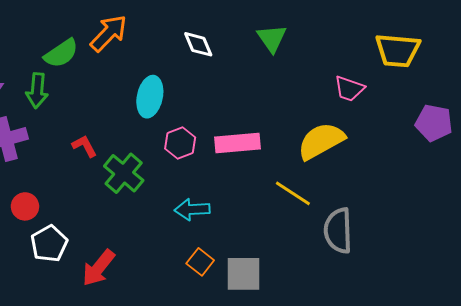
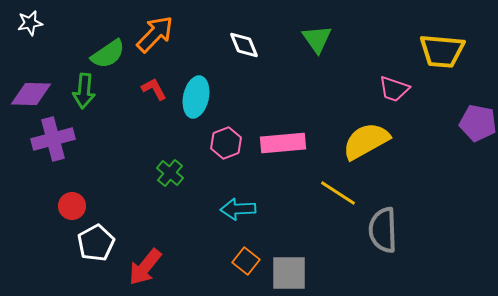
red L-shape: (84, 146) -> (154, 89), moved
green cross: (124, 173) -> (170, 173), size x0.7

